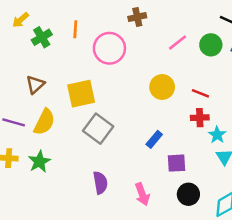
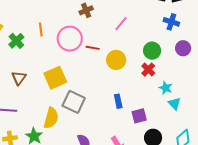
green circle: (211, 45) -> (152, 51), moved
red line: (200, 93) -> (93, 48), moved
red cross: (200, 118) -> (148, 70), moved, turned -32
yellow semicircle: (44, 122) -> (51, 118), moved
blue rectangle: (154, 139) -> (118, 101), turned -40

